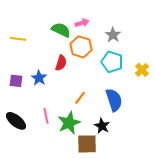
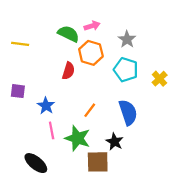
blue star: (39, 78) -> (46, 106), moved
black ellipse: (16, 121) -> (36, 163), moved
green star: (69, 123) -> (77, 138), turned -30

